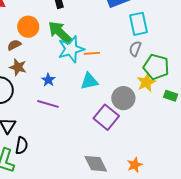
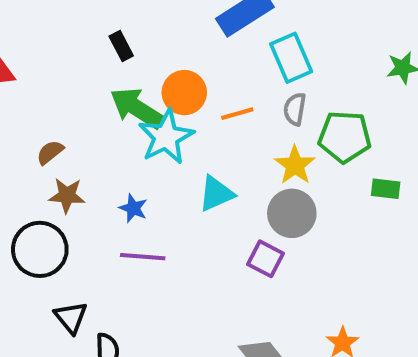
orange circle: (28, 27) -> (184, 93), moved
orange line: (92, 53) -> (237, 114), moved
yellow star: (146, 82) -> (295, 165), moved
purple square: (106, 117) -> (265, 259), size x0.7

